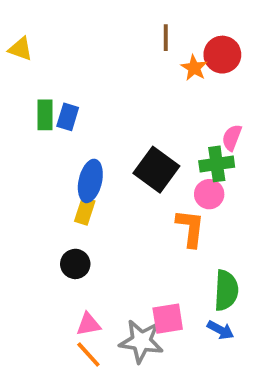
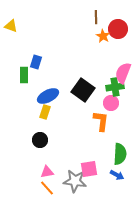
brown line: (166, 38) -> (96, 17), moved
green rectangle: (45, 115) -> (24, 75), moved
pink semicircle: (232, 138) -> (123, 73), size x1.5
blue ellipse: (90, 181) -> (48, 96), turned 50

